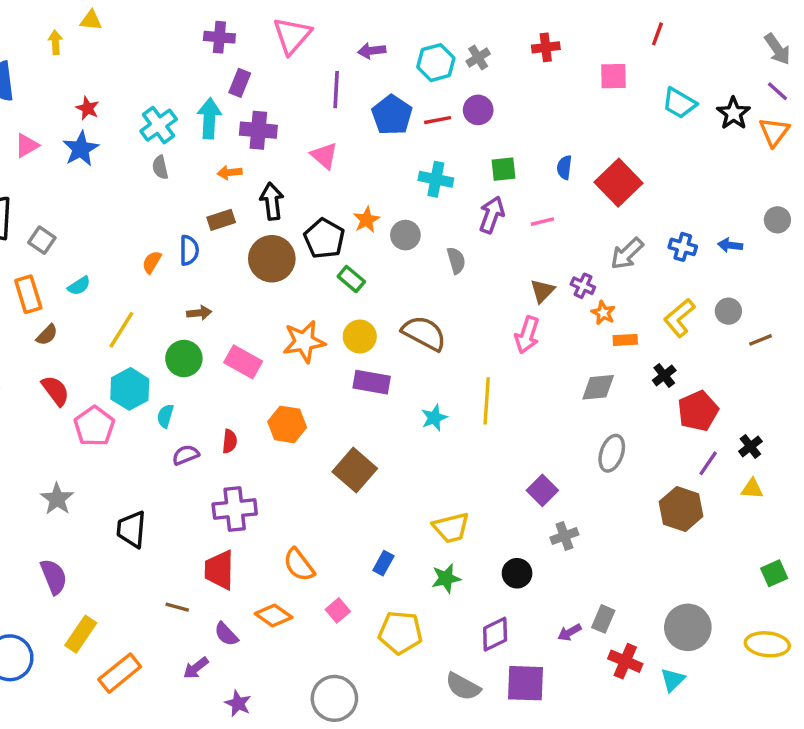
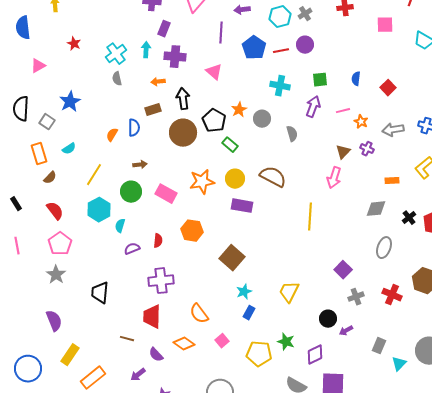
cyan arrow: (209, 118) -> (146, 50), size x0.7
blue star: (81, 149) -> (70, 102), moved
red square: (618, 183) -> (388, 88), size x0.6
gray arrow: (627, 254) -> (393, 130), turned 35
orange star: (603, 313) -> (361, 122), moved
black cross: (664, 375) -> (409, 218), moved
cyan star: (434, 418) -> (244, 292), moved
pink pentagon: (94, 426) -> (60, 244), moved
yellow trapezoid: (451, 528) -> (289, 292), turned 130
green star: (446, 578) -> (286, 342), moved, turned 30
purple arrow: (569, 632) -> (346, 331), moved
red cross: (625, 661) -> (392, 295), moved
cyan triangle: (673, 680) -> (399, 364), moved

